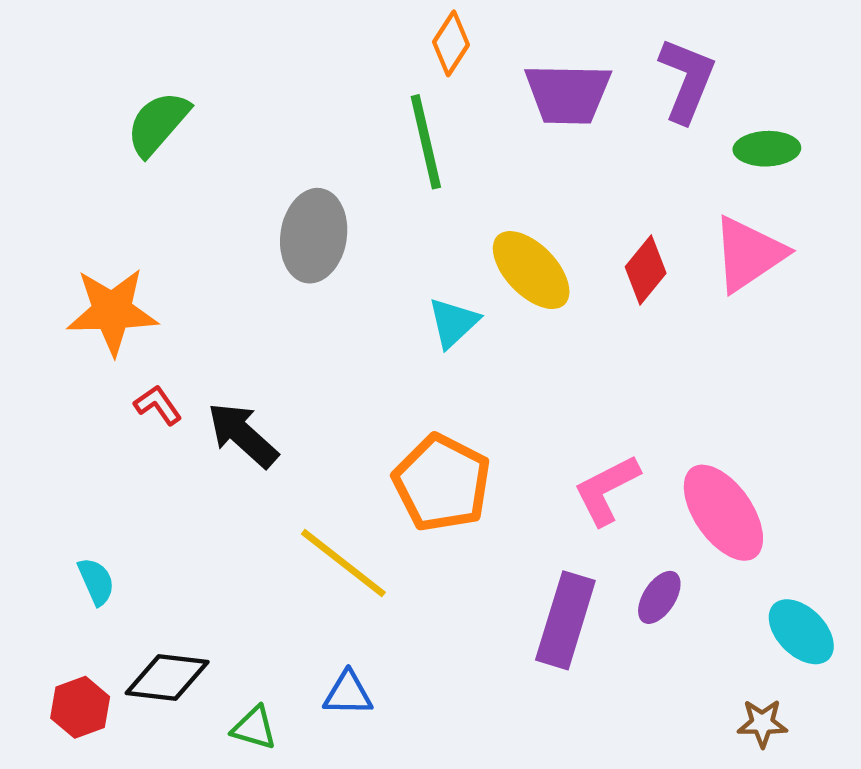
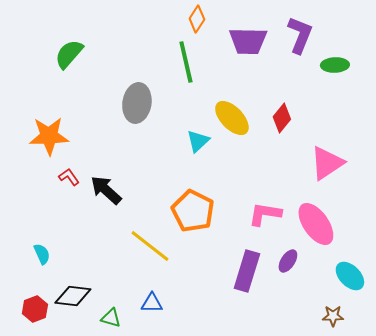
pink triangle: (749, 254) -> (327, 163), moved
pink L-shape: (607, 490) -> (265, 214), turned 36

